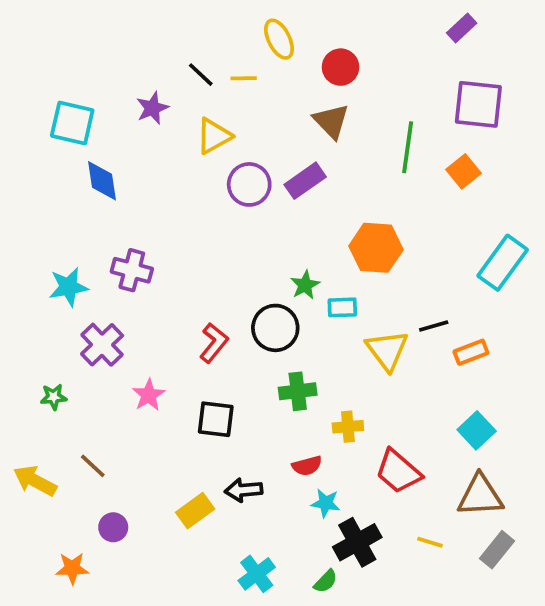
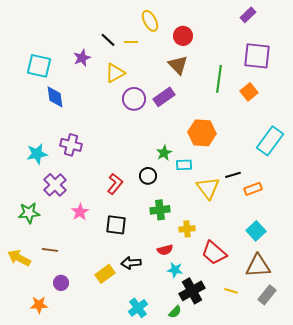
black circle: (275, 328) -> (148, 176), size x0.7
green star: (54, 397) -> (29, 213), size x1.5
brown line: (93, 466) -> (50, 250), turned -35

